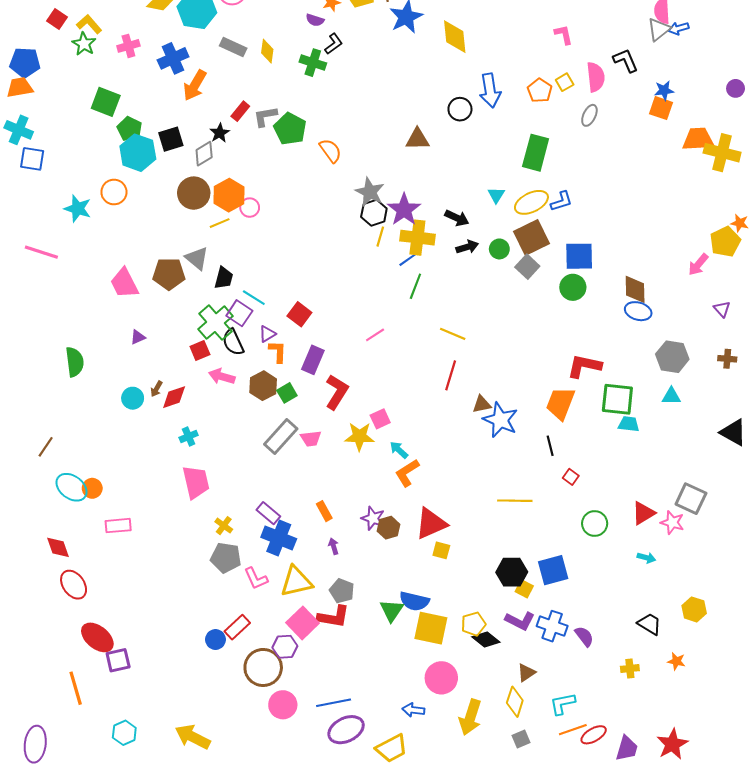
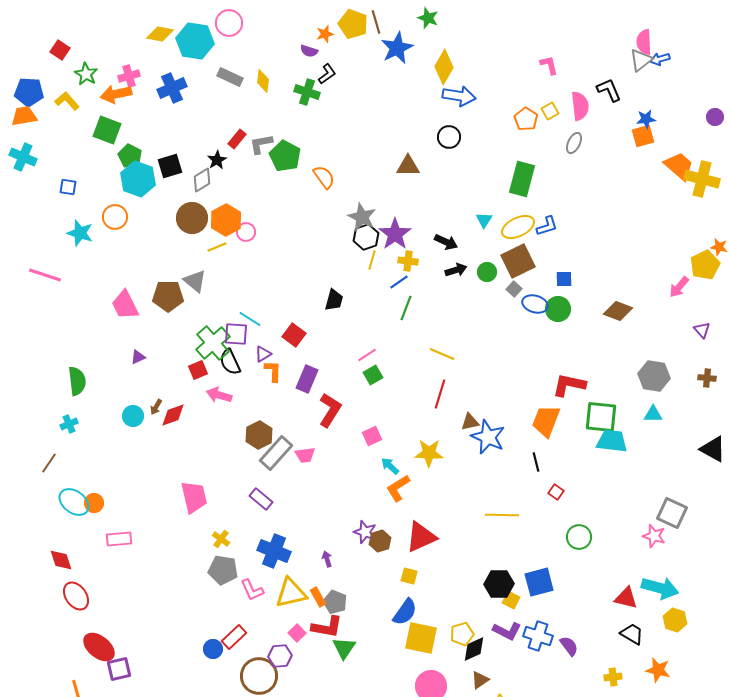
yellow L-shape: (89, 24) -> (67, 101), moved
yellow diamond: (455, 37) -> (444, 67), turned 36
orange arrow: (195, 85) -> (116, 94), moved, turned 48
blue arrow: (490, 90) -> (459, 96), moved, turned -72
orange square: (661, 108) -> (643, 136), turned -35
orange trapezoid: (698, 139) -> (679, 166), turned 44
blue square: (32, 159) -> (68, 187), moved, size x0.7
yellow cross: (417, 238) -> (408, 261), size x0.6
blue square: (579, 256) -> (564, 279), size x0.6
gray square: (527, 267) -> (514, 289), size x0.7
black trapezoid: (224, 278) -> (334, 300), moved
brown diamond: (635, 289) -> (618, 311), turned -68
blue ellipse: (638, 311) -> (535, 304), moved
purple square: (239, 313) -> (236, 334), turned -30
brown hexagon: (263, 386) -> (259, 435), moved
green square: (287, 393) -> (373, 375), moved
cyan trapezoid: (629, 424) -> (612, 441), size x1.5
cyan cross: (189, 436) -> (69, 424), moved
yellow star: (359, 436) -> (429, 453), moved
orange rectangle: (324, 511) -> (318, 597), moved
purple rectangle: (268, 513) -> (261, 499), moved
red triangle: (643, 513) -> (626, 598), moved, turned 45
yellow square: (441, 550) -> (409, 576), moved
cyan arrow: (646, 558) -> (660, 588), moved, size x2.0
blue semicircle: (414, 601) -> (405, 612), turned -68
green triangle: (392, 611) -> (344, 648), moved
pink square: (302, 623) -> (297, 633), size x0.6
black diamond: (486, 640) -> (474, 649), turned -64
orange star: (676, 661) -> (658, 670), size x1.4
brown triangle: (526, 673) -> (480, 680), moved

